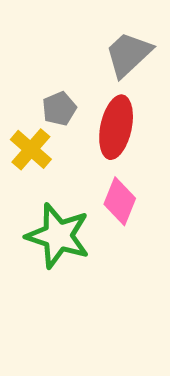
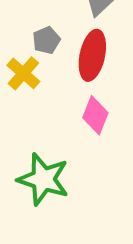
green star: (58, 236) -> (43, 179), moved

